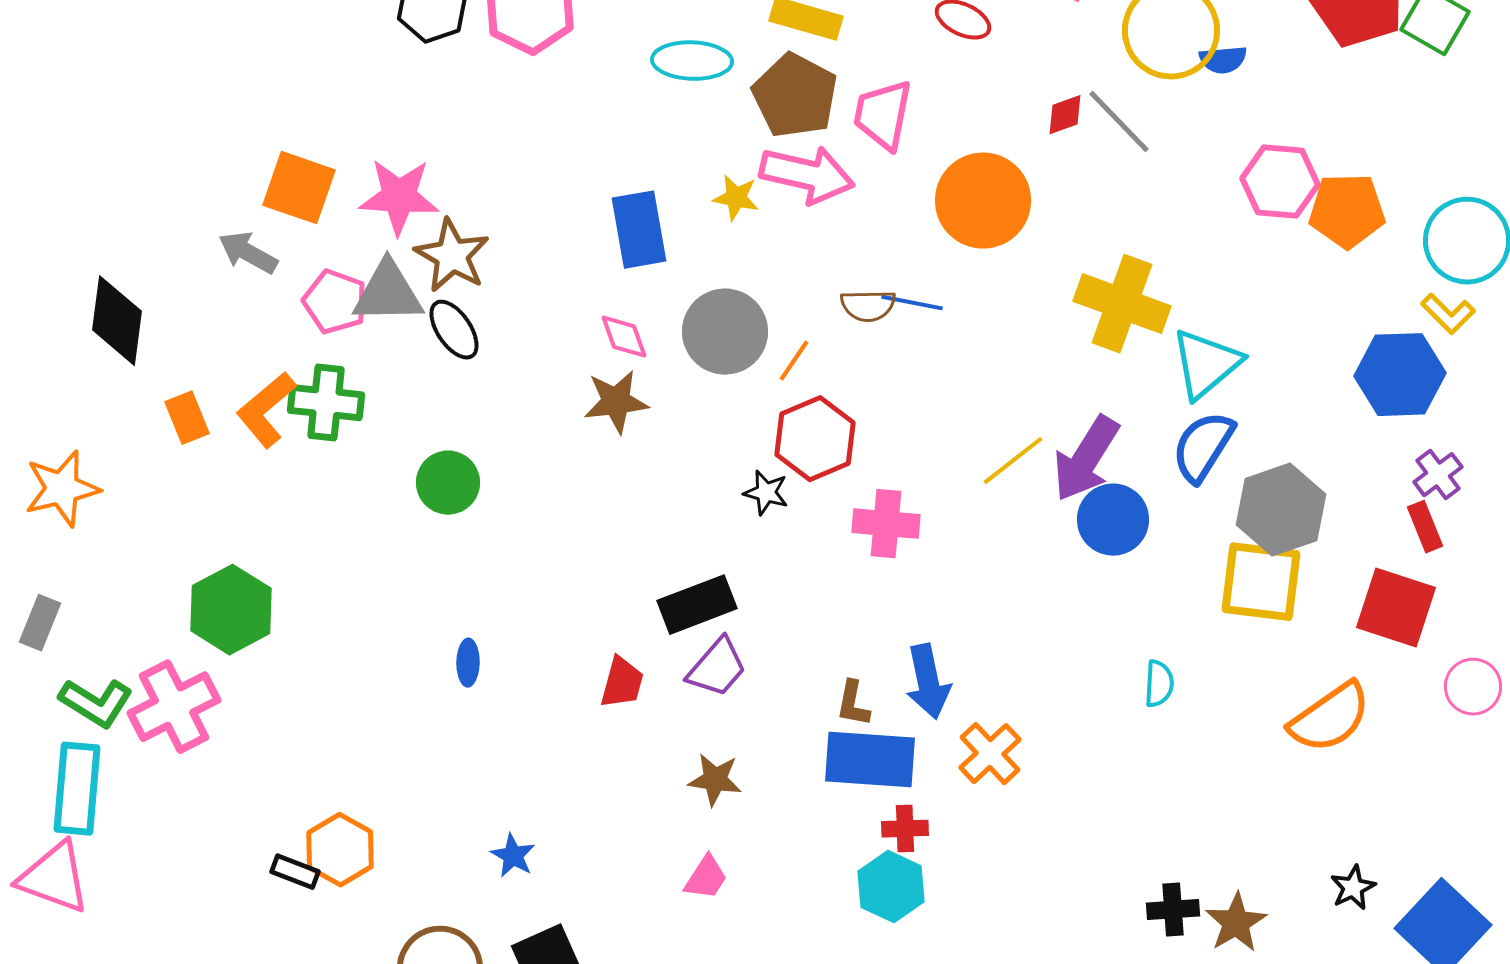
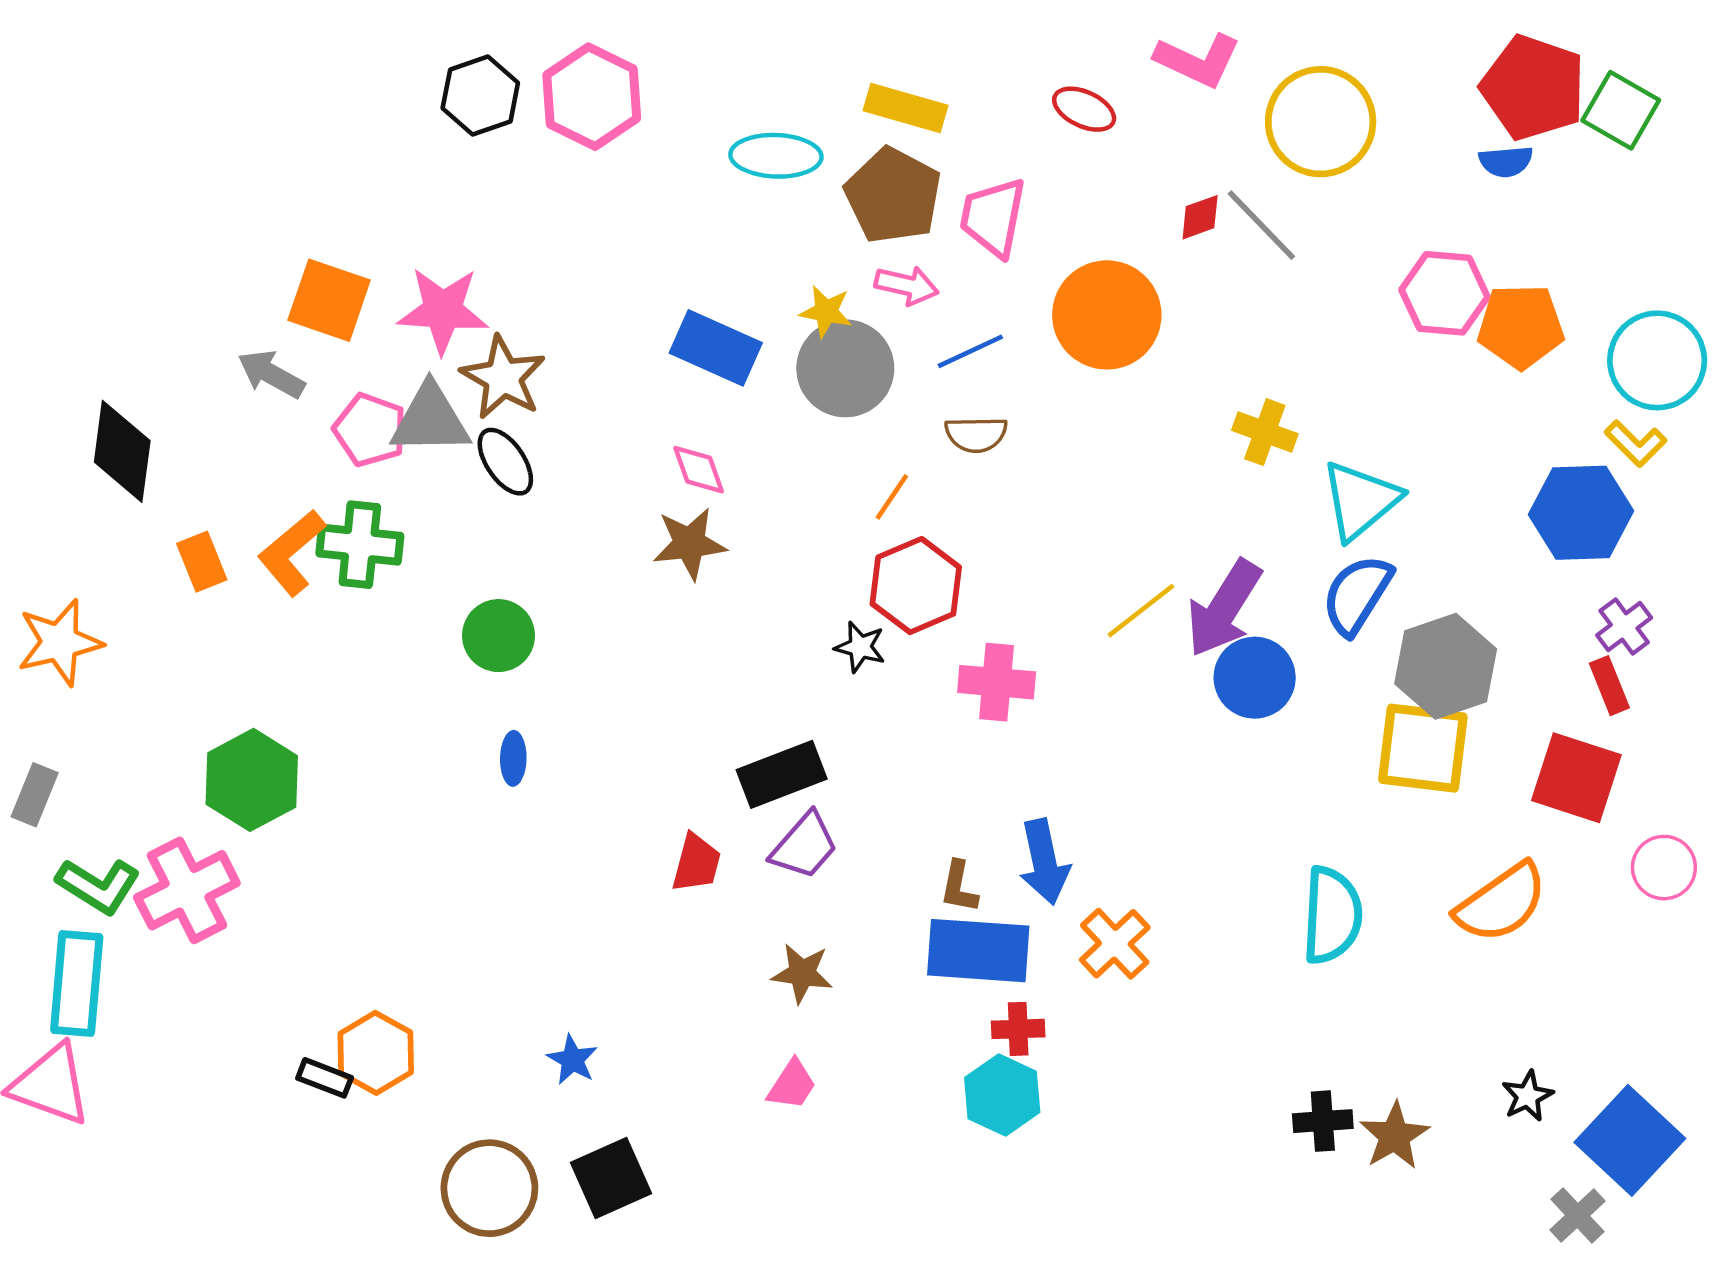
blue semicircle: (1223, 60) -> (1506, 161), moved
pink arrow: (807, 175) -> (907, 285), size x0.6
blue rectangle: (639, 230) -> (716, 348), turned -56
blue line: (912, 303) -> (970, 351), moved, turned -36
yellow cross: (1122, 304) -> (1265, 432), size x0.6
gray circle: (725, 332) -> (845, 368), moved
blue ellipse: (468, 663) -> (513, 758), moved
cyan semicircle: (1159, 684) -> (1332, 915), moved, size x1.8

